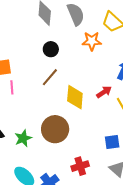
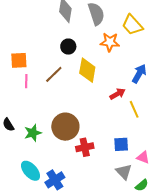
brown line: (50, 77) -> (54, 74), moved
yellow diamond: (75, 97) -> (87, 70), moved
red cross: (80, 166) -> (85, 147), moved

